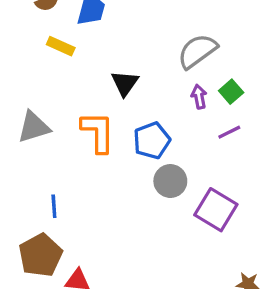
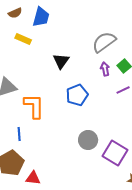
orange L-shape: (98, 132) -> (34, 106), moved
gray circle: (170, 181) -> (88, 140), moved
purple square: (216, 210) -> (115, 153), moved

